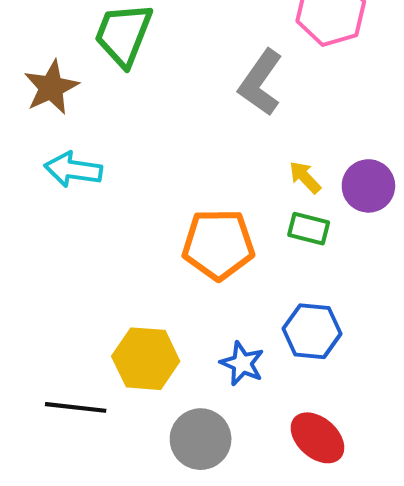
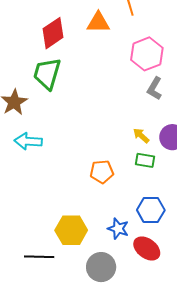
gray L-shape: (260, 83) -> (155, 88), moved, size x0.7
orange pentagon: (218, 244) -> (102, 172), size x0.7
red ellipse: (317, 438) -> (147, 248), moved

